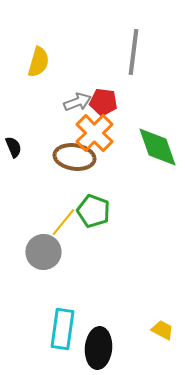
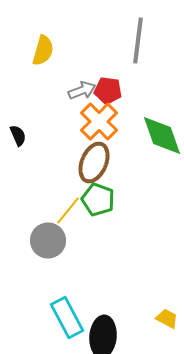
brown ellipse: (74, 157) -> (94, 162), moved, turned -75
cyan rectangle: (62, 329) -> (67, 318), turned -36

